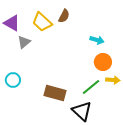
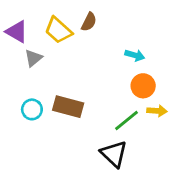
cyan circle: (13, 80) -> (32, 109), moved
brown rectangle: (55, 93) -> (68, 107), moved

